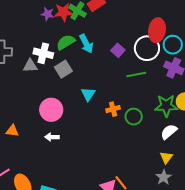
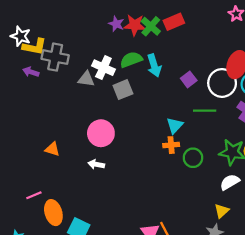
cyan triangle: (88, 94) -> (175, 125), moved

